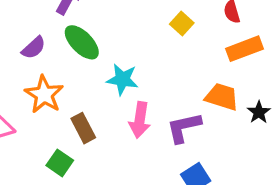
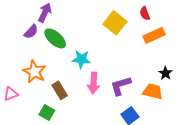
yellow square: (182, 24) -> (115, 23), size x1.6
purple semicircle: (34, 48) -> (31, 32), moved
orange trapezoid: (222, 97) -> (153, 91), moved

